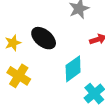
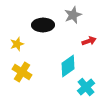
black ellipse: (44, 38) -> (43, 25), moved, turned -40

